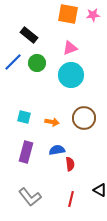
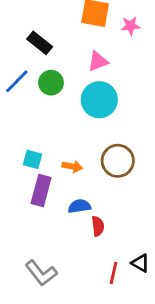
pink star: (93, 15) -> (131, 26), moved
purple rectangle: (26, 152) -> (41, 191), moved
red line: (71, 199) -> (113, 273), moved

